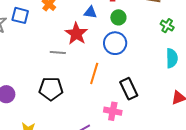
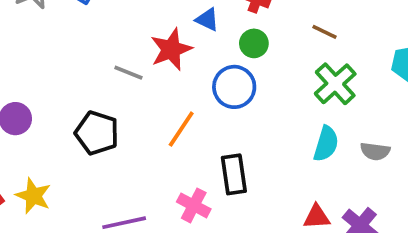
green cross: (167, 26) -> (335, 84), size x1.6

